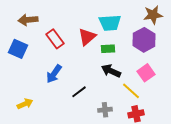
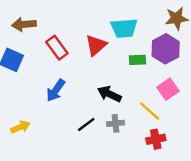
green rectangle: (108, 49) -> (137, 60), moved
black arrow: (111, 71) -> (109, 94), moved
black line: (79, 92) -> (86, 125), moved
gray cross: (105, 110) -> (116, 123), moved

